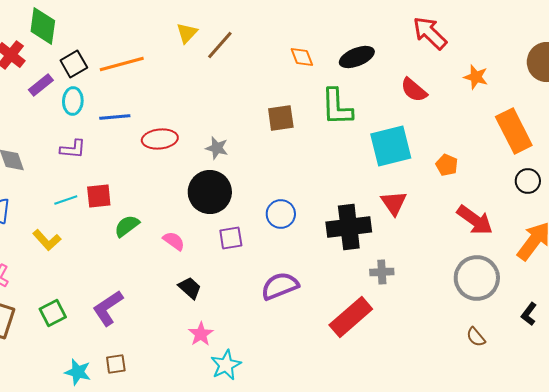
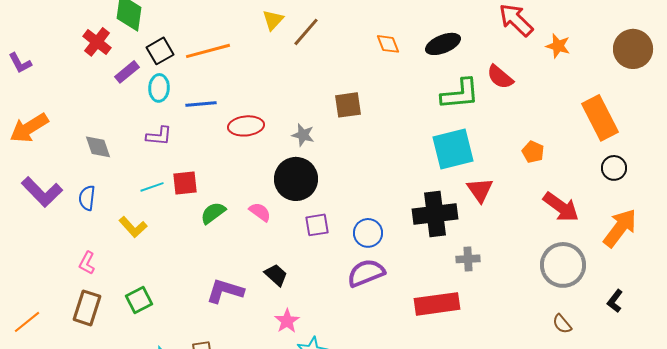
orange star: (476, 77) -> (558, 46), moved
green L-shape: (337, 107) -> (460, 94), moved, turned -93
brown square: (281, 118) -> (348, 105), moved
cyan square: (391, 146) -> (453, 149), moved
blue circle: (281, 214) -> (368, 233), moved
pink semicircle: (174, 241) -> (260, 212), moved
purple L-shape: (108, 308) -> (225, 291), moved, turned 51
red rectangle: (351, 317) -> (437, 304), turned 33

